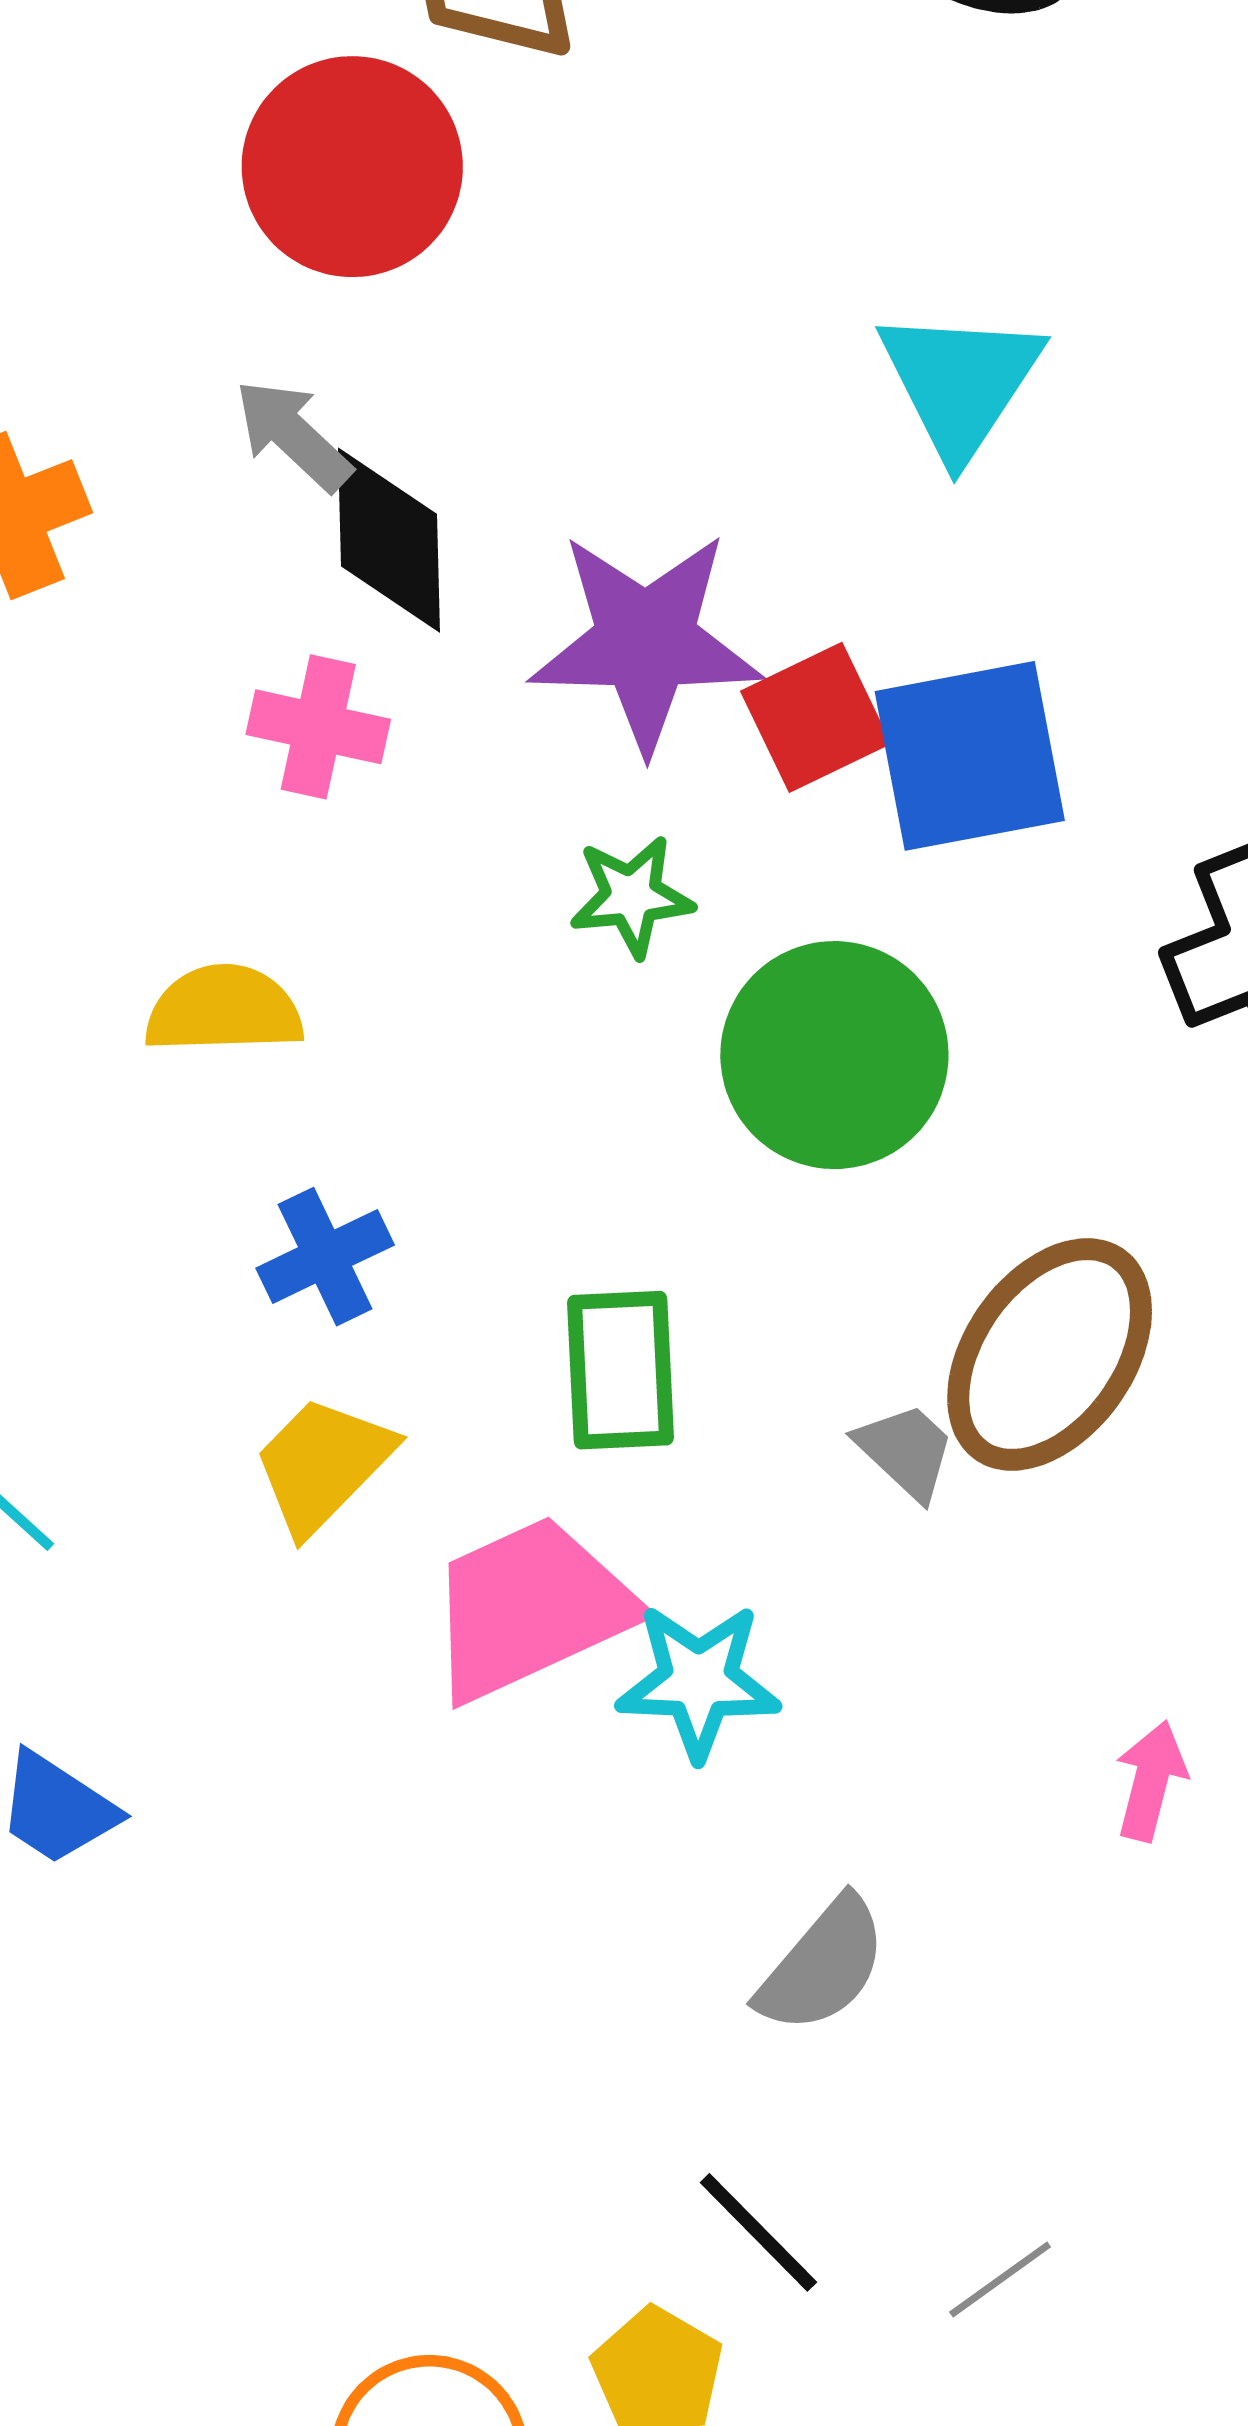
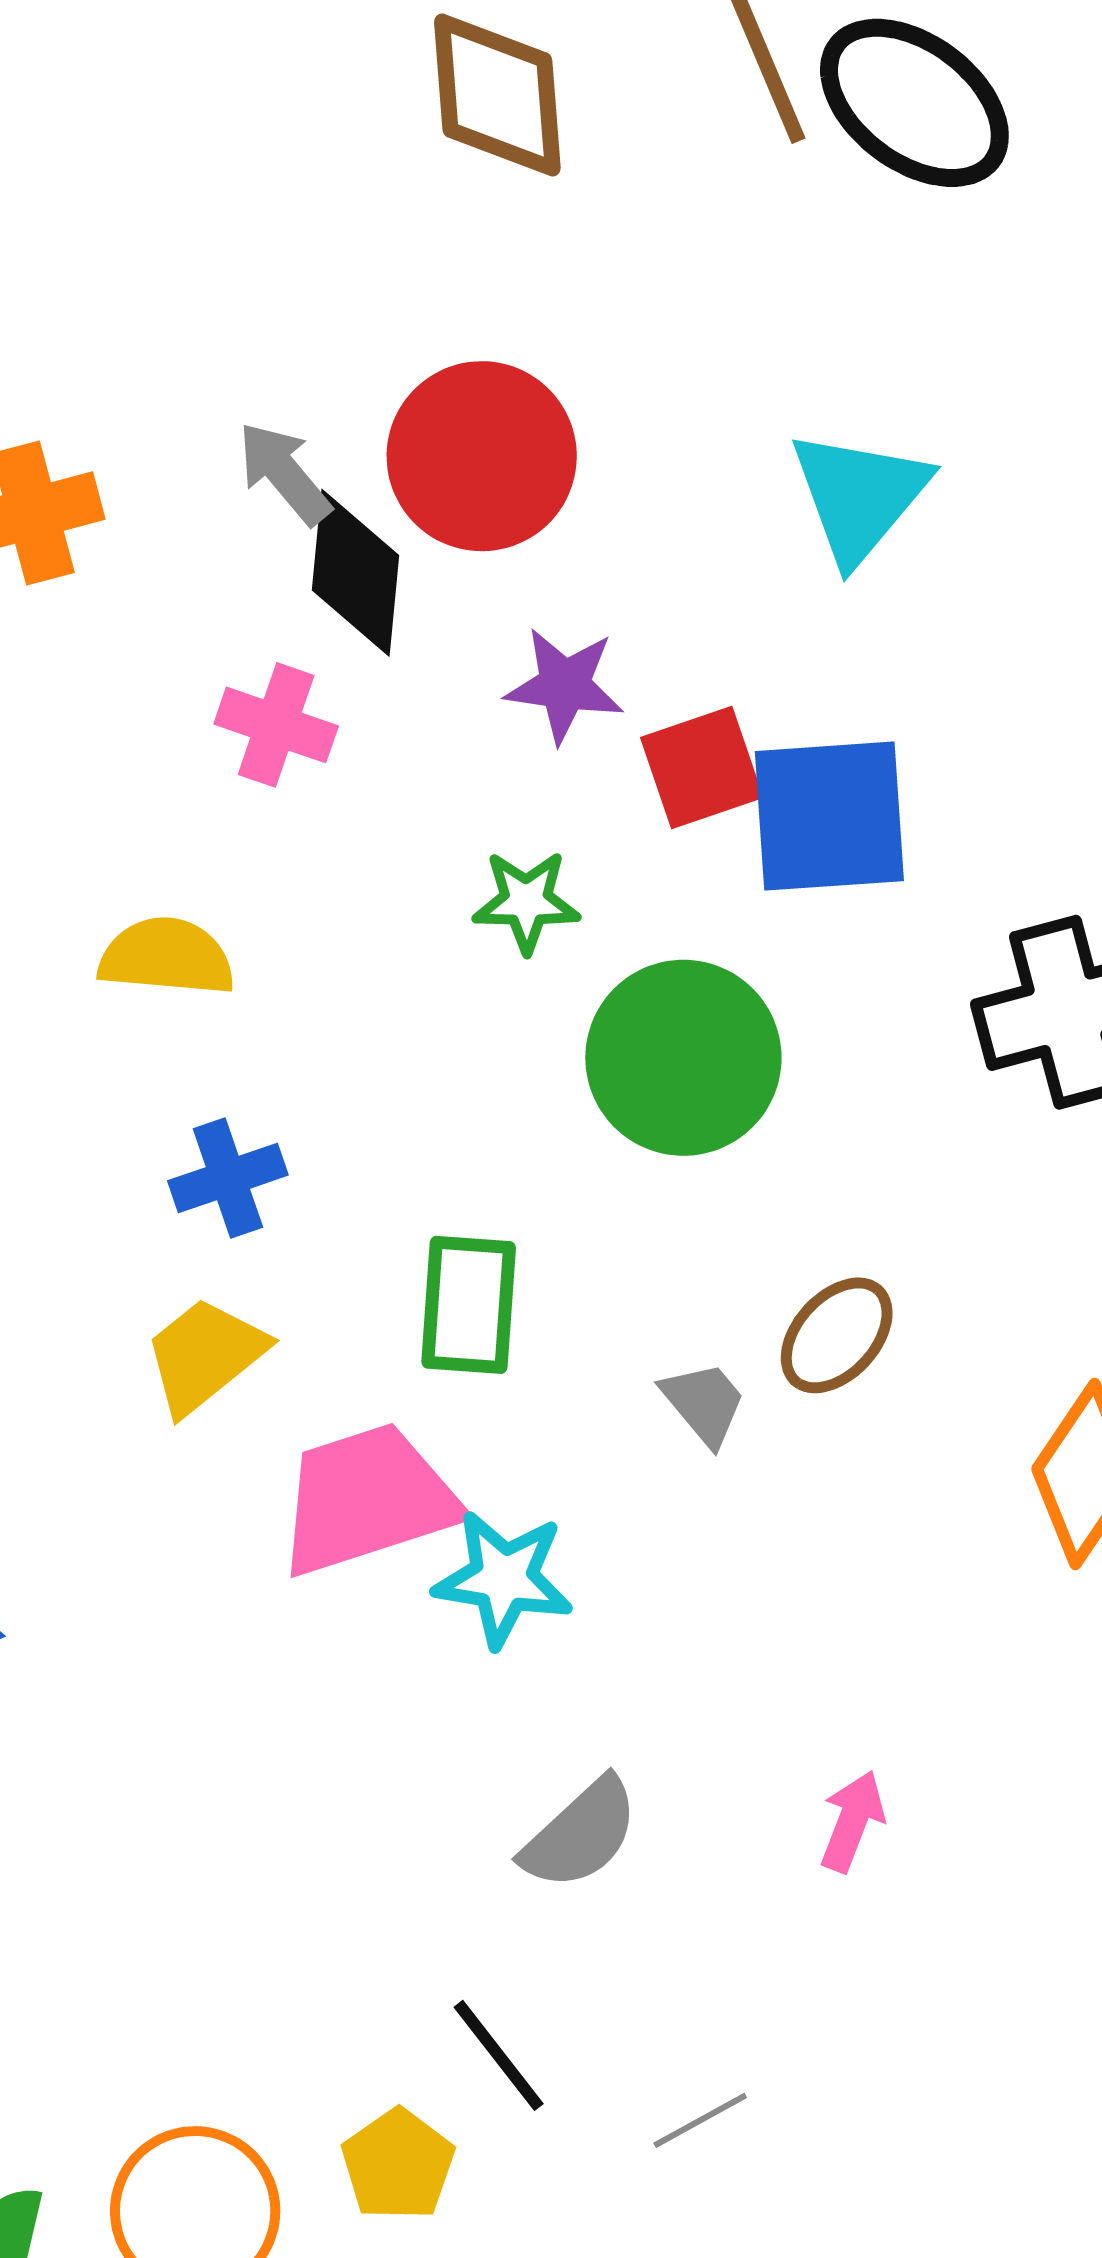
red circle: (352, 167) -> (482, 456), moved
purple star: (646, 641) -> (564, 685), size x0.6
brown ellipse: (1050, 1354) -> (837, 1335), size x0.6
pink arrow: (1151, 1781) -> (852, 1821), moved

